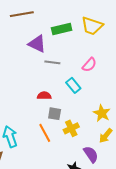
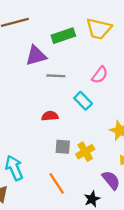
purple triangle: (37, 44) -> (36, 56), turned -36
gray square: (55, 114) -> (63, 147), moved
orange line: (45, 133) -> (57, 183), moved

